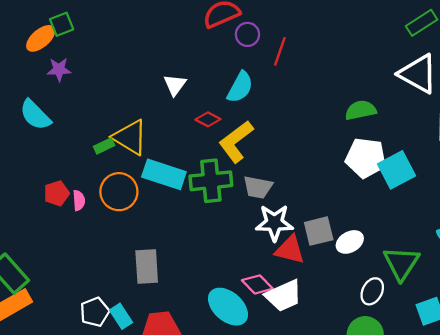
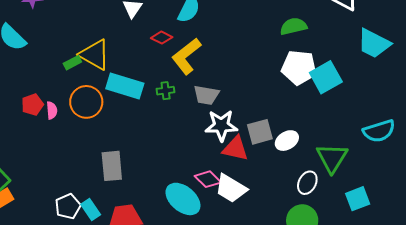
green cross: (211, 181) -> (166, 91), size x0.5
white trapezoid: (284, 296) -> (231, 188), turned 56

